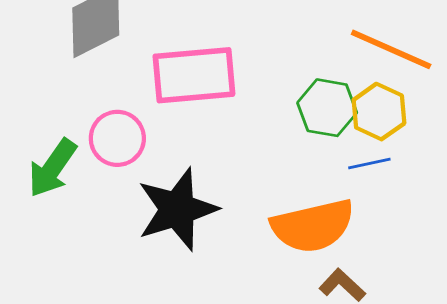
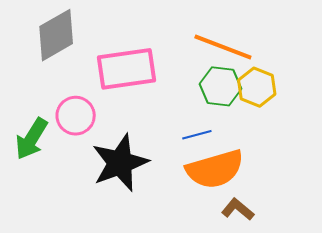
orange line: (391, 49) -> (223, 47), moved
blue line: (369, 164) -> (197, 135), moved

